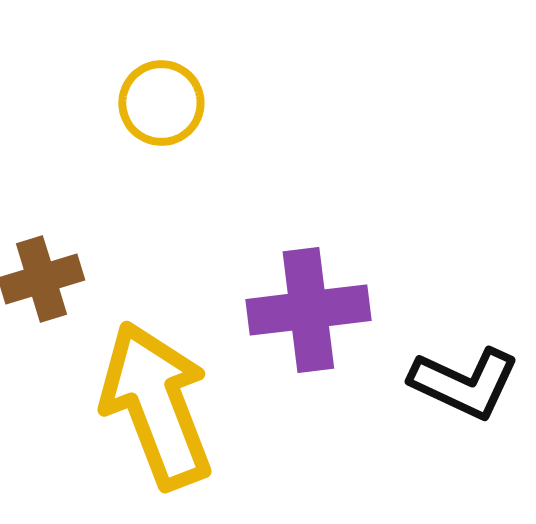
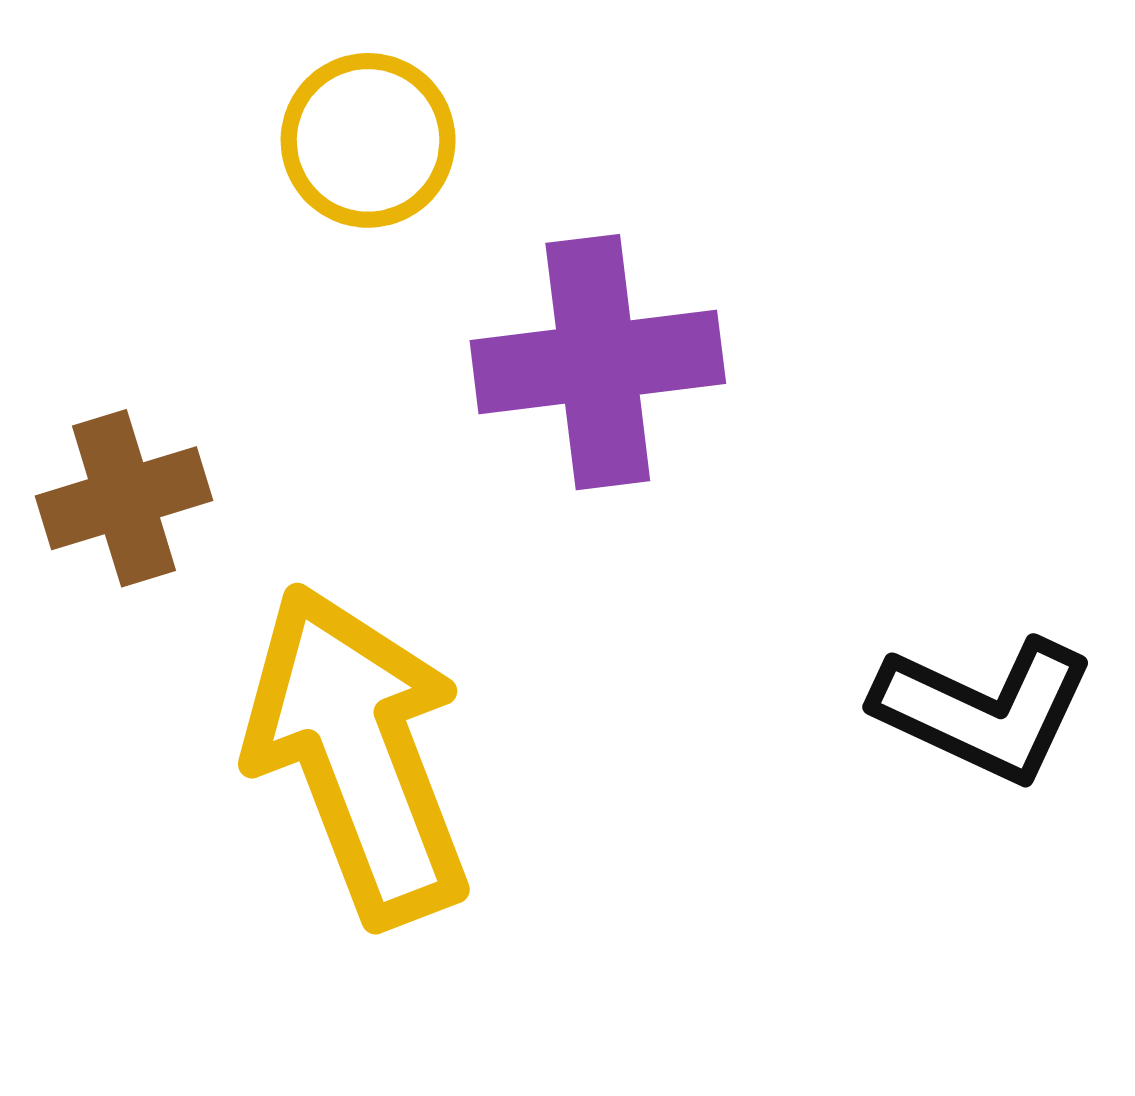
purple cross: (308, 310) -> (598, 362), moved

